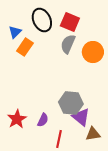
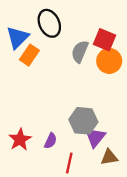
red square: (70, 22) -> (105, 40), moved
blue triangle: (15, 32) -> (18, 37), size x1.5
purple triangle: (81, 117) -> (95, 137), turned 30

